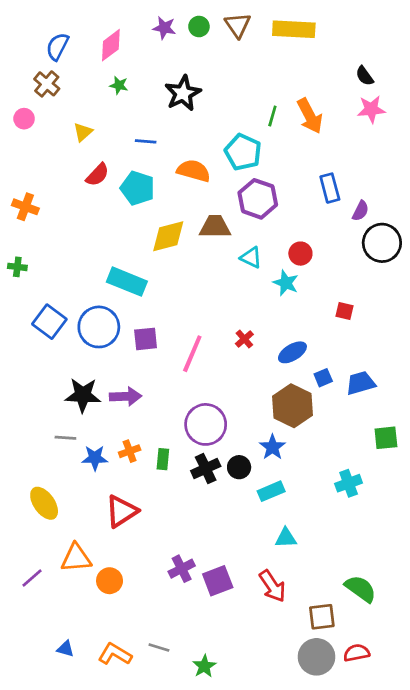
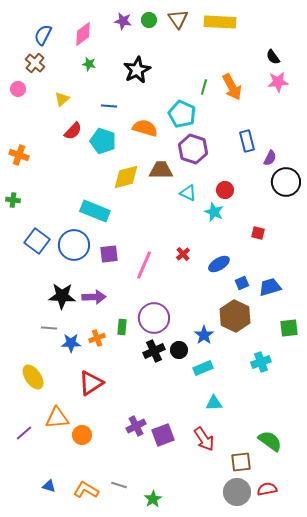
brown hexagon: (292, 406) -> (235, 316), moved
green rectangle: (163, 459) -> (122, 327), moved

